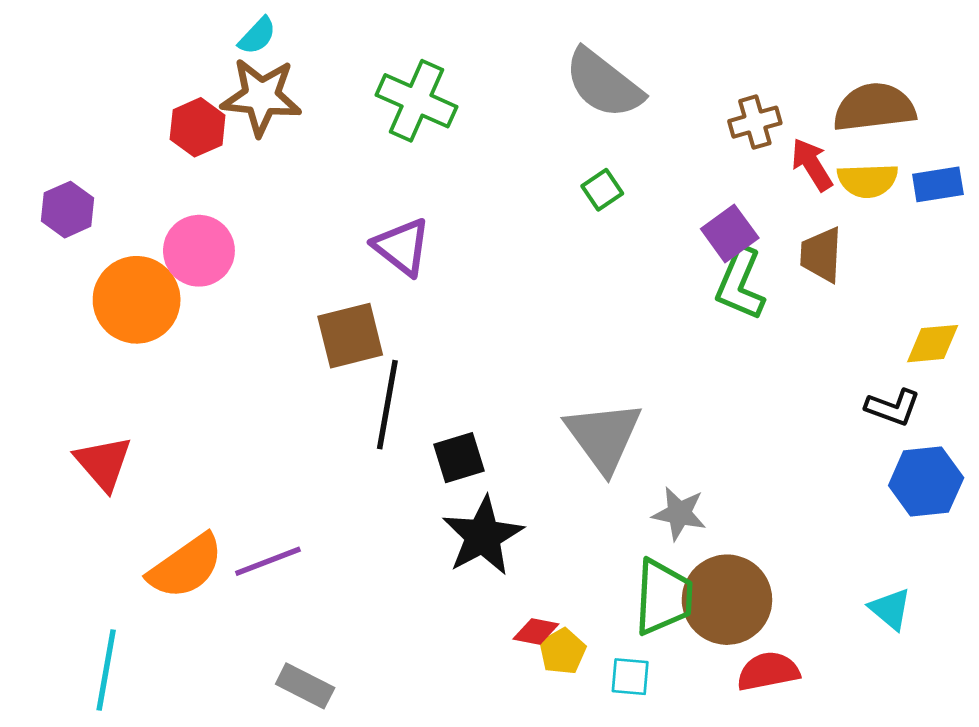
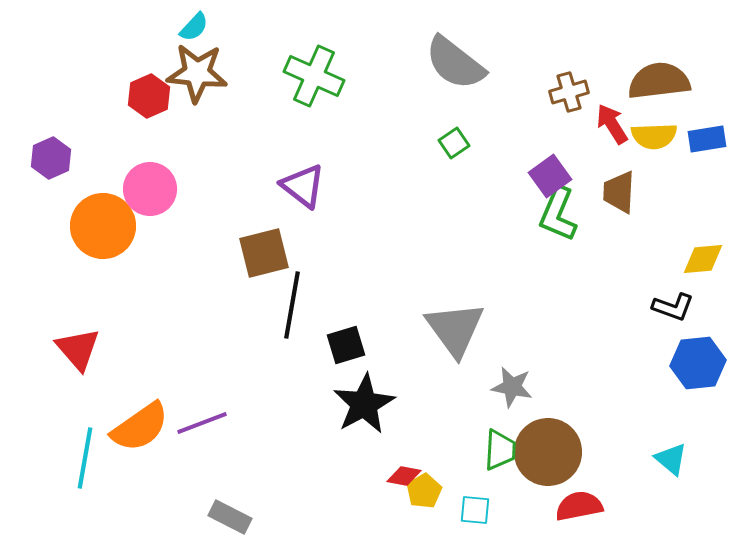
green trapezoid: (663, 597) -> (500, 450), size x0.7
cyan line: (106, 670) -> (85, 458), moved

